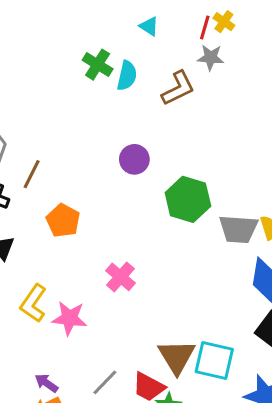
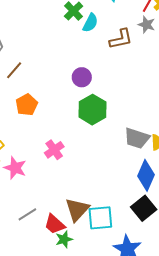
green hexagon: (188, 199) -> (92, 110), moved
cyan square: (214, 360) -> (100, 218), turned -32

